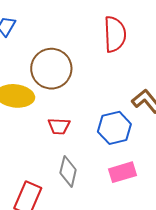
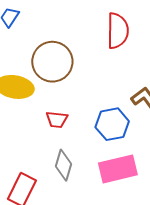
pink rectangle: (123, 172) -> (118, 169), size x1.4

